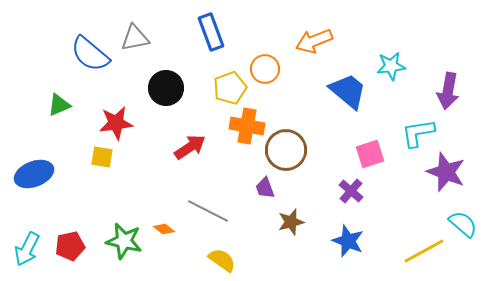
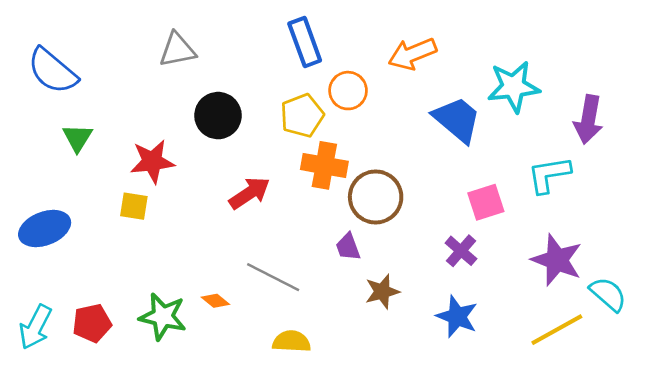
blue rectangle: (211, 32) -> (305, 42), moved
blue semicircle: (90, 54) -> (52, 71), moved
cyan star: (391, 66) -> (514, 87), size x1.4
green triangle: (59, 105) -> (77, 138), turned -35
purple star: (446, 172) -> (557, 260), moved
yellow semicircle: (222, 260) -> (292, 341), turned -32

